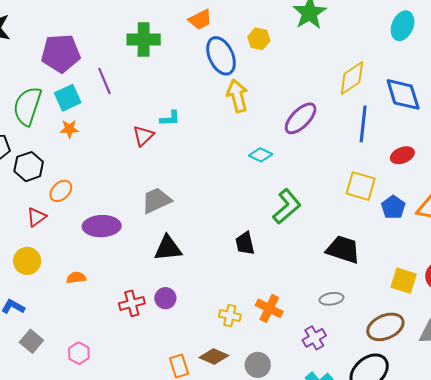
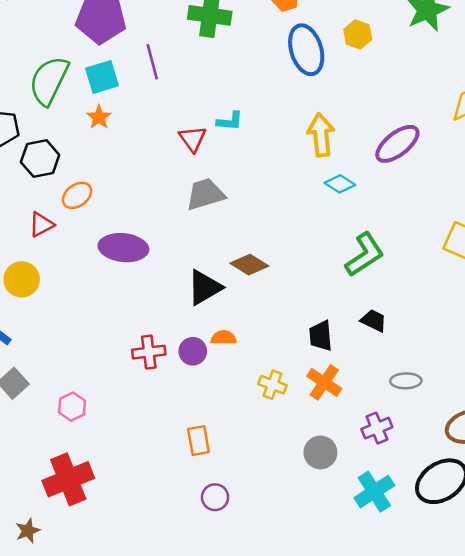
yellow arrow: (237, 96) -> (321, 135), moved
orange star: (69, 129) -> (99, 117), turned 30
red triangle: (143, 136) -> (193, 139), turned -30
gray trapezoid: (156, 200) -> (205, 194), moved
black trapezoid: (245, 243) -> (321, 336), moved
black triangle: (168, 248) -> (205, 288), turned -32
black trapezoid: (343, 249) -> (374, 321), moved, size x0.6
orange semicircle: (76, 278) -> (224, 338), moved
brown diamond: (214, 356) -> (249, 265), moved
gray circle: (258, 365) -> (320, 452), moved

